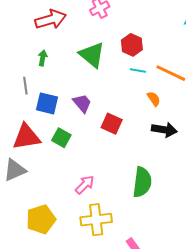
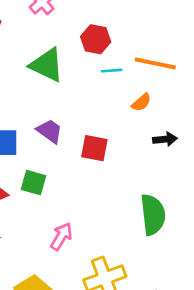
orange semicircle: (154, 99) -> (141, 102), turned 98
black arrow: (164, 130) -> (165, 139), size x0.7
pink arrow: (85, 185) -> (61, 236), moved

